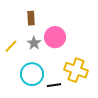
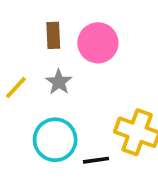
pink circle: (55, 37) -> (98, 43), moved

